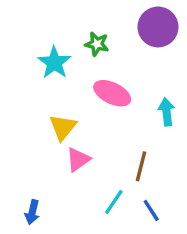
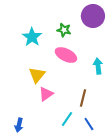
green star: (97, 44) -> (64, 30), moved

